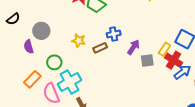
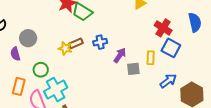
brown rectangle: (100, 48) -> (76, 43), moved
yellow rectangle: (165, 49) -> (151, 58), turned -32
red cross: (174, 60) -> (163, 28), moved
orange rectangle: (32, 79) -> (19, 86), turned -30

